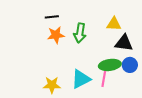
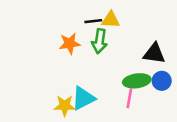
black line: (52, 17) -> (93, 21), moved
yellow triangle: (114, 24) -> (111, 20), moved
cyan triangle: (81, 79) -> (83, 98), moved

